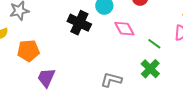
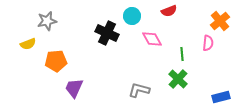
green line: (154, 44) -> (182, 54), turned 48

